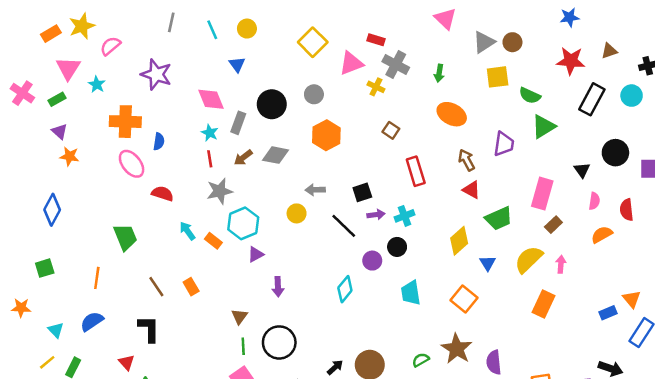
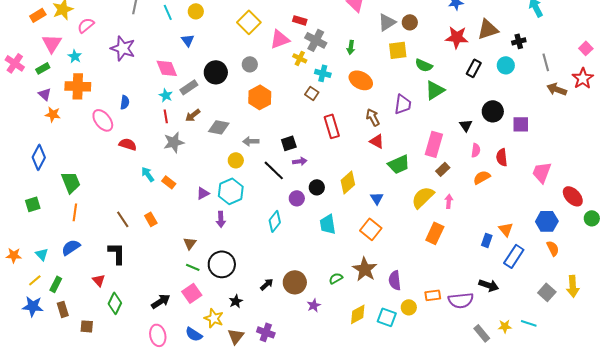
brown triangle: (609, 51) -> (488, 29), size x1.6
black rectangle: (592, 99) -> (474, 68), size x0.7
orange cross: (125, 122) -> (78, 86), moved
gray rectangle: (238, 123) -> (189, 87), turned 36
gray diamond: (275, 155) -> (219, 127), moved
cyan cross: (405, 216) -> (323, 73), moved, turned 35
cyan hexagon: (243, 223) -> (231, 191), moved
green trapezoid: (125, 237) -> (71, 182), moved
yellow diamond: (459, 241) -> (348, 182), moved
blue triangle: (488, 263) -> (377, 198), moved
orange star: (21, 308) -> (14, 255), moved
blue rectangle: (608, 313) -> (487, 240), turned -48
green line: (243, 346) -> (193, 267), turned -64

